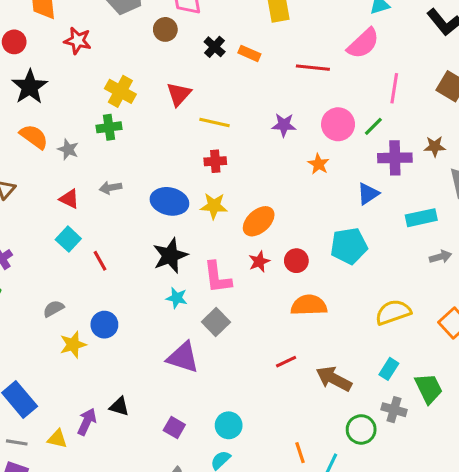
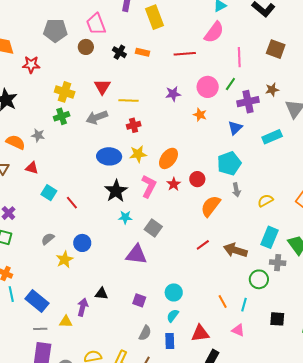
orange semicircle: (34, 137) -> (16, 142), moved
gray arrow: (111, 188) -> (97, 117), moved, size x1.5
red triangle: (69, 199) -> (32, 168), moved
gray arrow: (440, 257) -> (236, 190), moved, turned 104
pink L-shape: (217, 277) -> (149, 186), moved, turned -135
orange semicircle: (309, 305) -> (211, 206), turned -40
yellow semicircle: (393, 312) -> (265, 201), size x0.7
cyan rectangle: (389, 369) -> (269, 237), size x1.5

